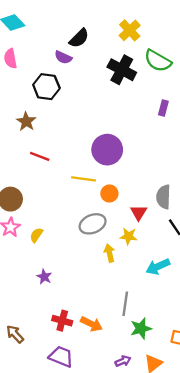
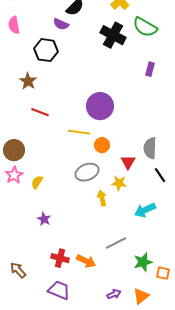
gray line: (125, 304) -> (116, 243), turned 55
green star: (141, 328) -> (143, 262), moved

